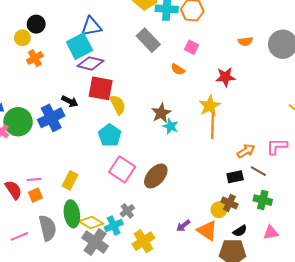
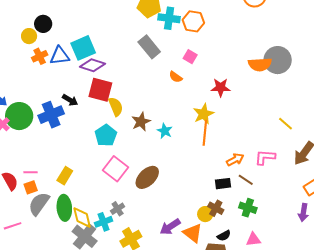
blue triangle: (91, 26) -> (60, 56), moved
orange semicircle: (245, 41) -> (260, 64), moved, size x1.6
brown star: (161, 113) -> (141, 122), moved
yellow diamond: (91, 223) -> (82, 217), turned 40
purple arrow: (183, 226) -> (170, 227), size x1.5
gray semicircle: (48, 228) -> (39, 204), moved, turned -135

